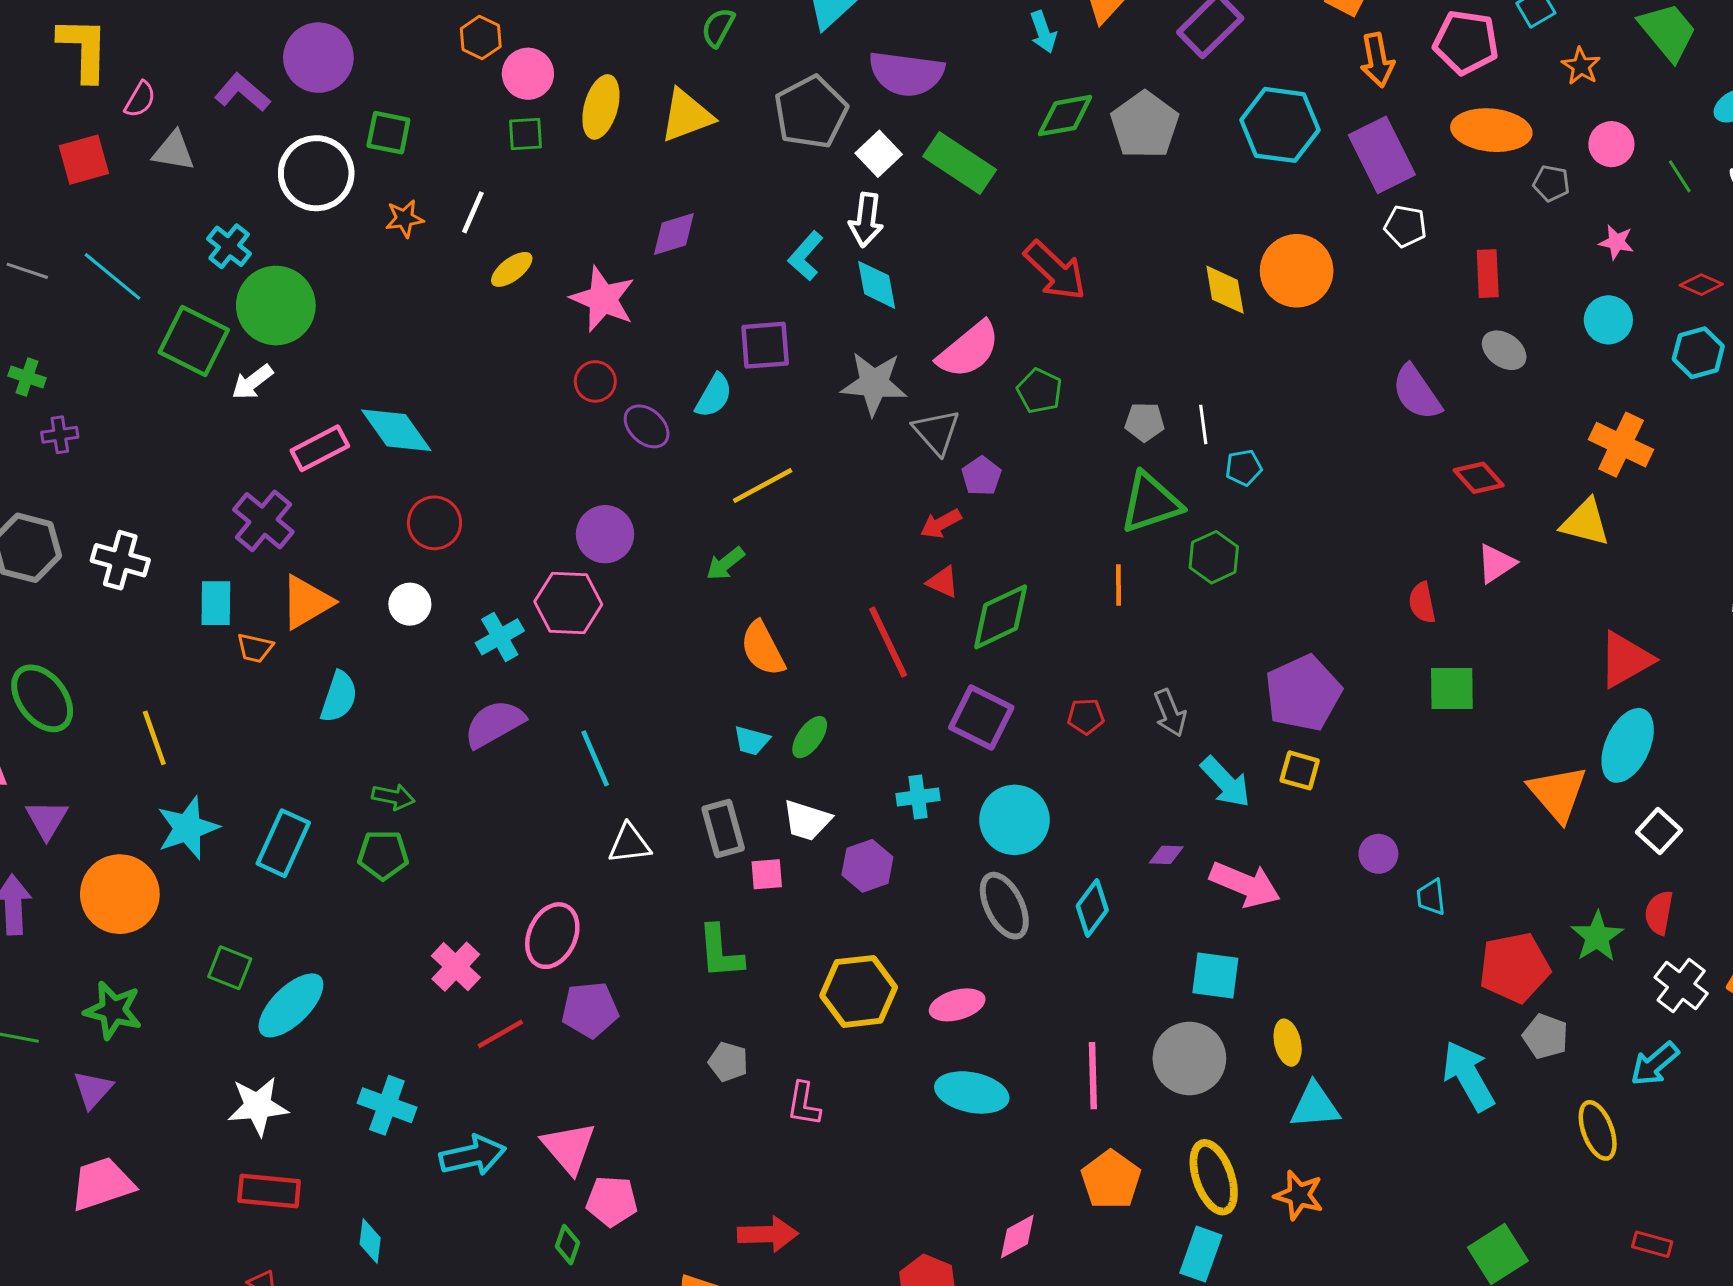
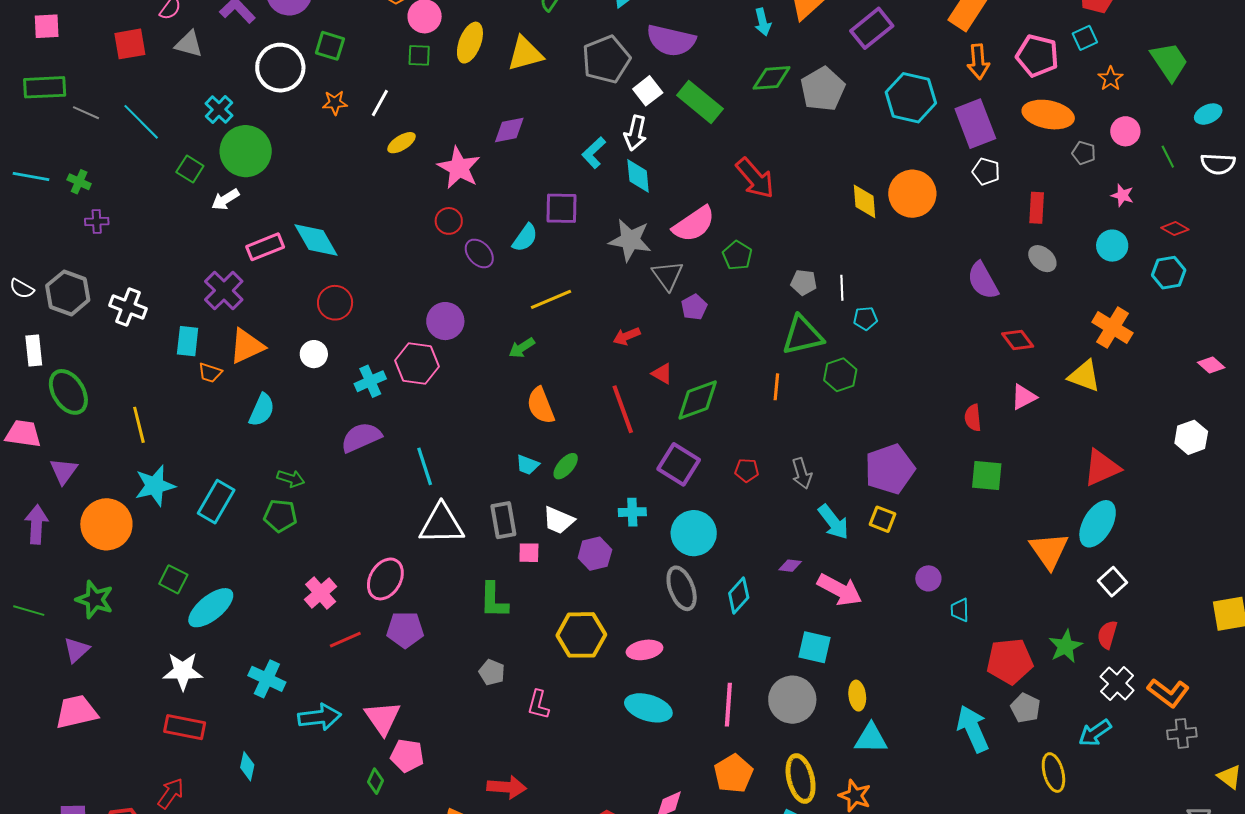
green square: (194, 341) -> (190, 169), size x0.6
red arrow: (941, 524) -> (627, 336), moved
white triangle: (630, 844) -> (441, 524), size x1.6

